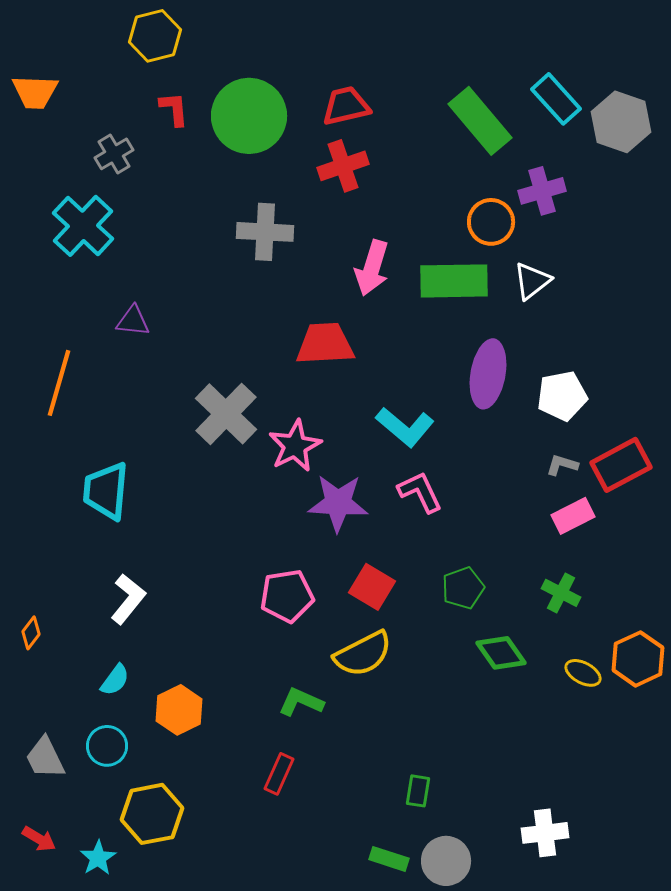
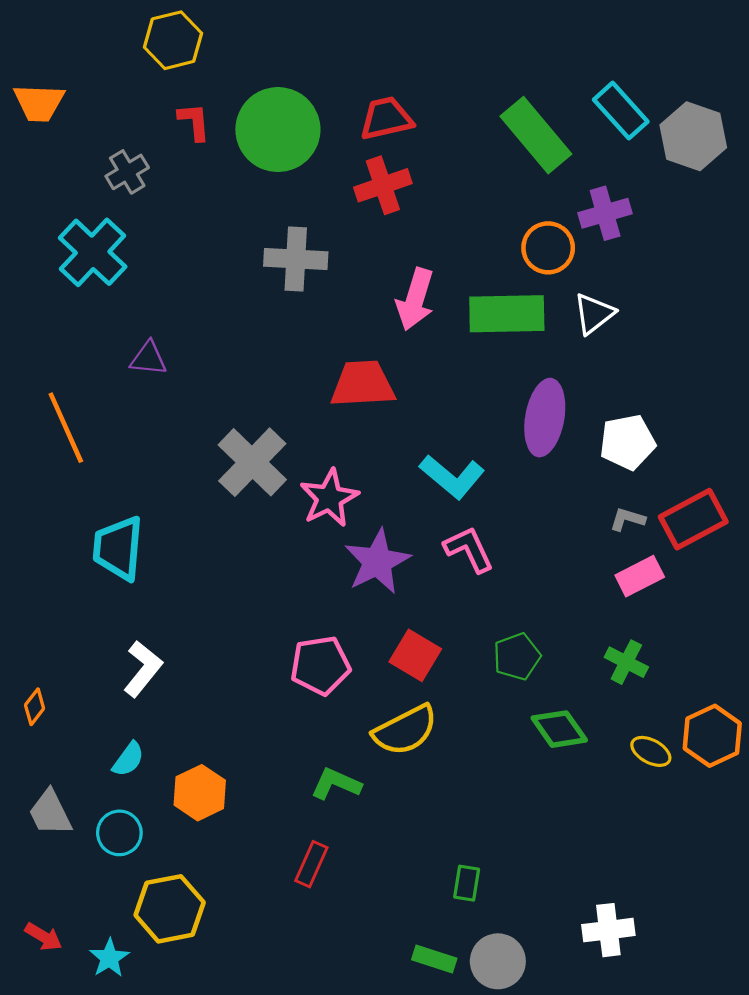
orange line: (59, 383) -> (66, 428), turned -40
purple star: (338, 503) -> (377, 562), turned -30
gray trapezoid: (45, 758) -> (50, 813), moved

